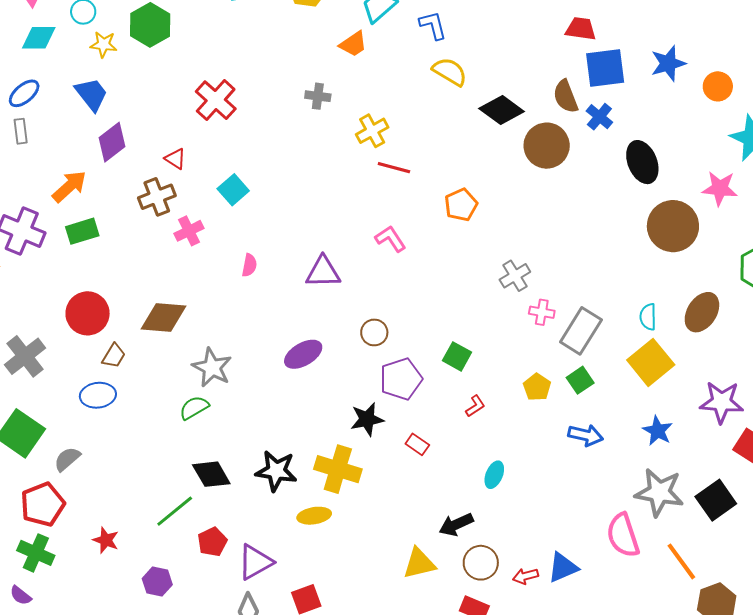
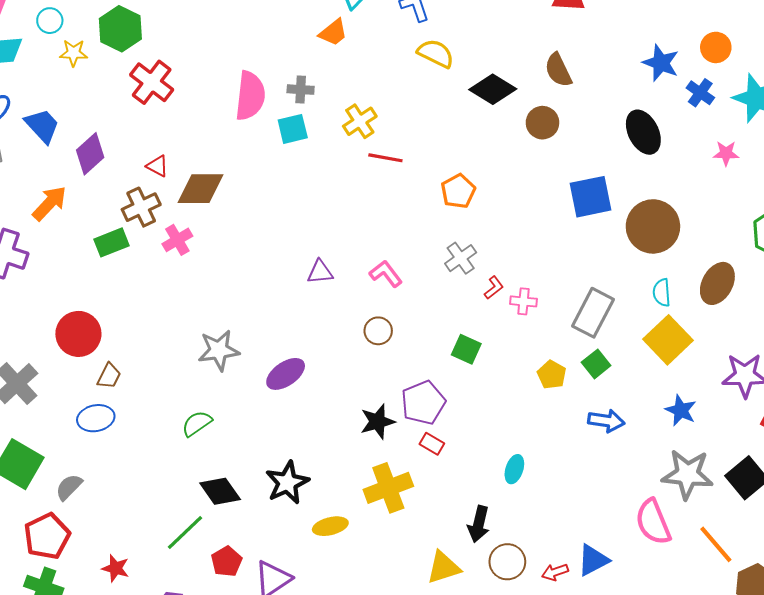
blue star: (668, 63) -> (661, 63), moved, turned -30
blue square: (605, 68) -> (591, 197), moved
blue trapezoid: (91, 94) -> (42, 126), moved
red cross: (216, 100) -> (152, 82), moved
blue cross: (599, 117) -> (700, 93), moved
brown circle: (547, 146) -> (542, 123), size x0.7
pink star: (720, 188) -> (726, 153), size x0.7
cyan square: (233, 190) -> (293, 129), moved, turned 32
brown circle: (673, 226) -> (653, 226), moved
green rectangle: (82, 231) -> (111, 242), moved
pink L-shape: (390, 239) -> (386, 274), moved
pink semicircle: (249, 265) -> (250, 96), moved, size x2.0
purple triangle: (323, 272) -> (320, 272), size x0.7
gray cross: (515, 276) -> (461, 258), moved
pink cross: (542, 312) -> (523, 301), moved
brown diamond: (164, 317) -> (200, 189), moved
purple ellipse: (303, 354) -> (286, 374), moved
gray star: (212, 368) -> (219, 350), moved, turned -30
purple pentagon: (401, 379) -> (423, 403), moved
red L-shape: (475, 406) -> (494, 288), moved
yellow cross: (338, 469) -> (388, 488), moved, turned -33
black star: (276, 471) -> (287, 483), turned -30
black arrow: (456, 525) -> (479, 524), turned -48

